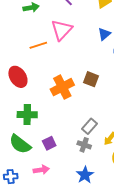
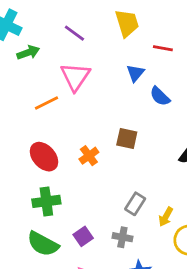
red ellipse: (18, 77) -> (44, 157), moved
orange cross: (62, 87) -> (89, 156), size x0.6
gray cross: (84, 145) -> (122, 237), moved

